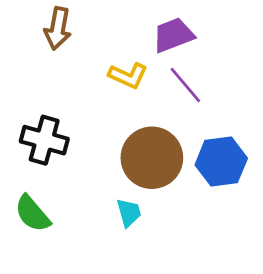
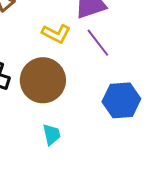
brown circle: (152, 158) -> (43, 80), moved

